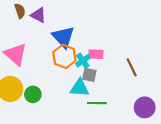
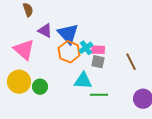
purple triangle: (38, 15) -> (45, 31), moved
cyan cross: (83, 61) -> (86, 48), moved
gray square: (89, 75) -> (98, 62), moved

